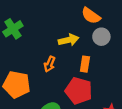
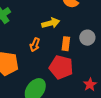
gray circle: (101, 37) -> (87, 38), moved

